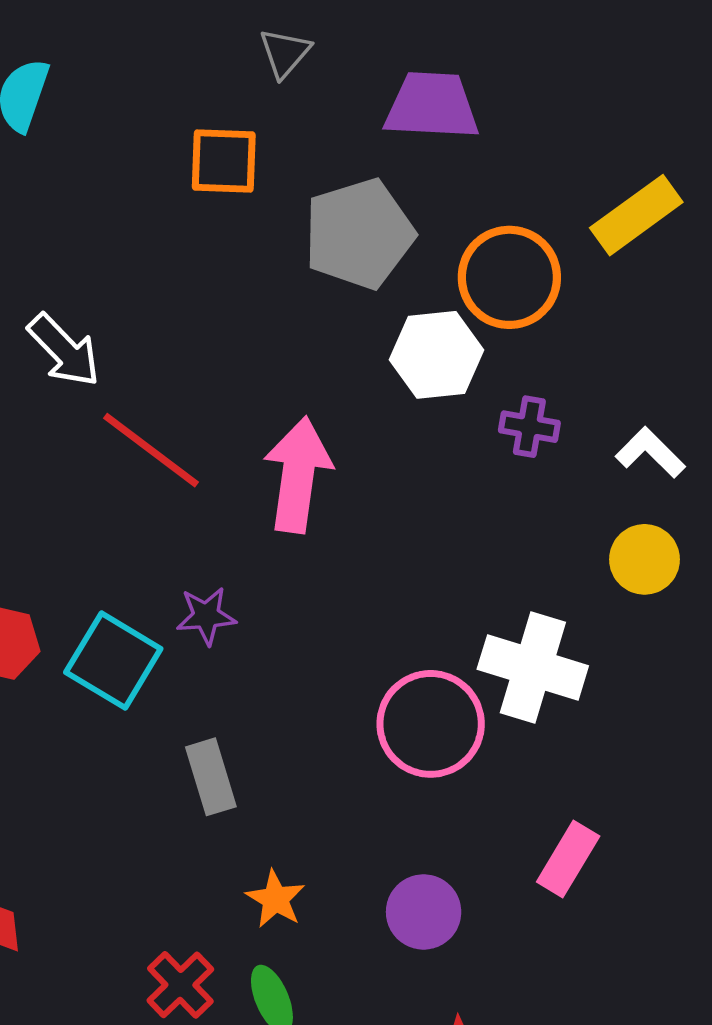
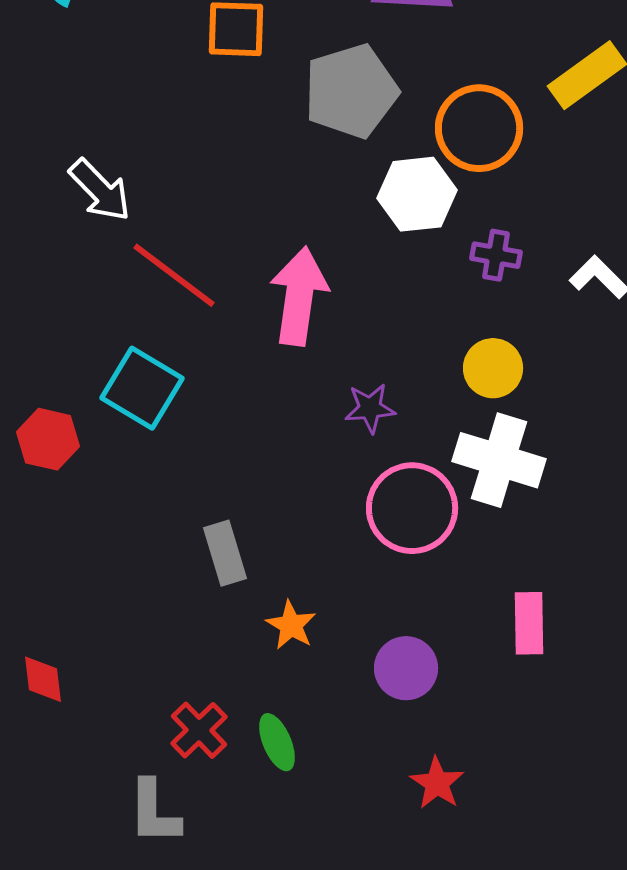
yellow circle: (644, 559) -> (493, 368), moved
purple star: (206, 616) -> (370, 408), moved
cyan square: (113, 660) -> (142, 388), moved
pink rectangle: (568, 859) -> (529, 623), turned -32
orange star: (275, 899) -> (291, 625), moved

